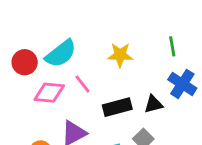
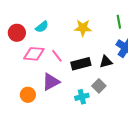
cyan semicircle: (61, 54) -> (42, 27), size x0.6
pink line: (82, 84) -> (57, 56), moved

